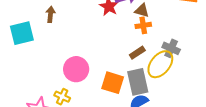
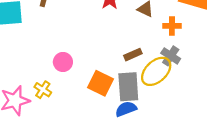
orange cross: (143, 25) -> (172, 26), moved
pink circle: (76, 69) -> (63, 62), size x0.7

